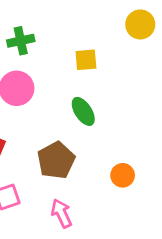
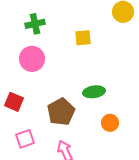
green ellipse: (83, 111) -> (94, 92), moved, turned -65

